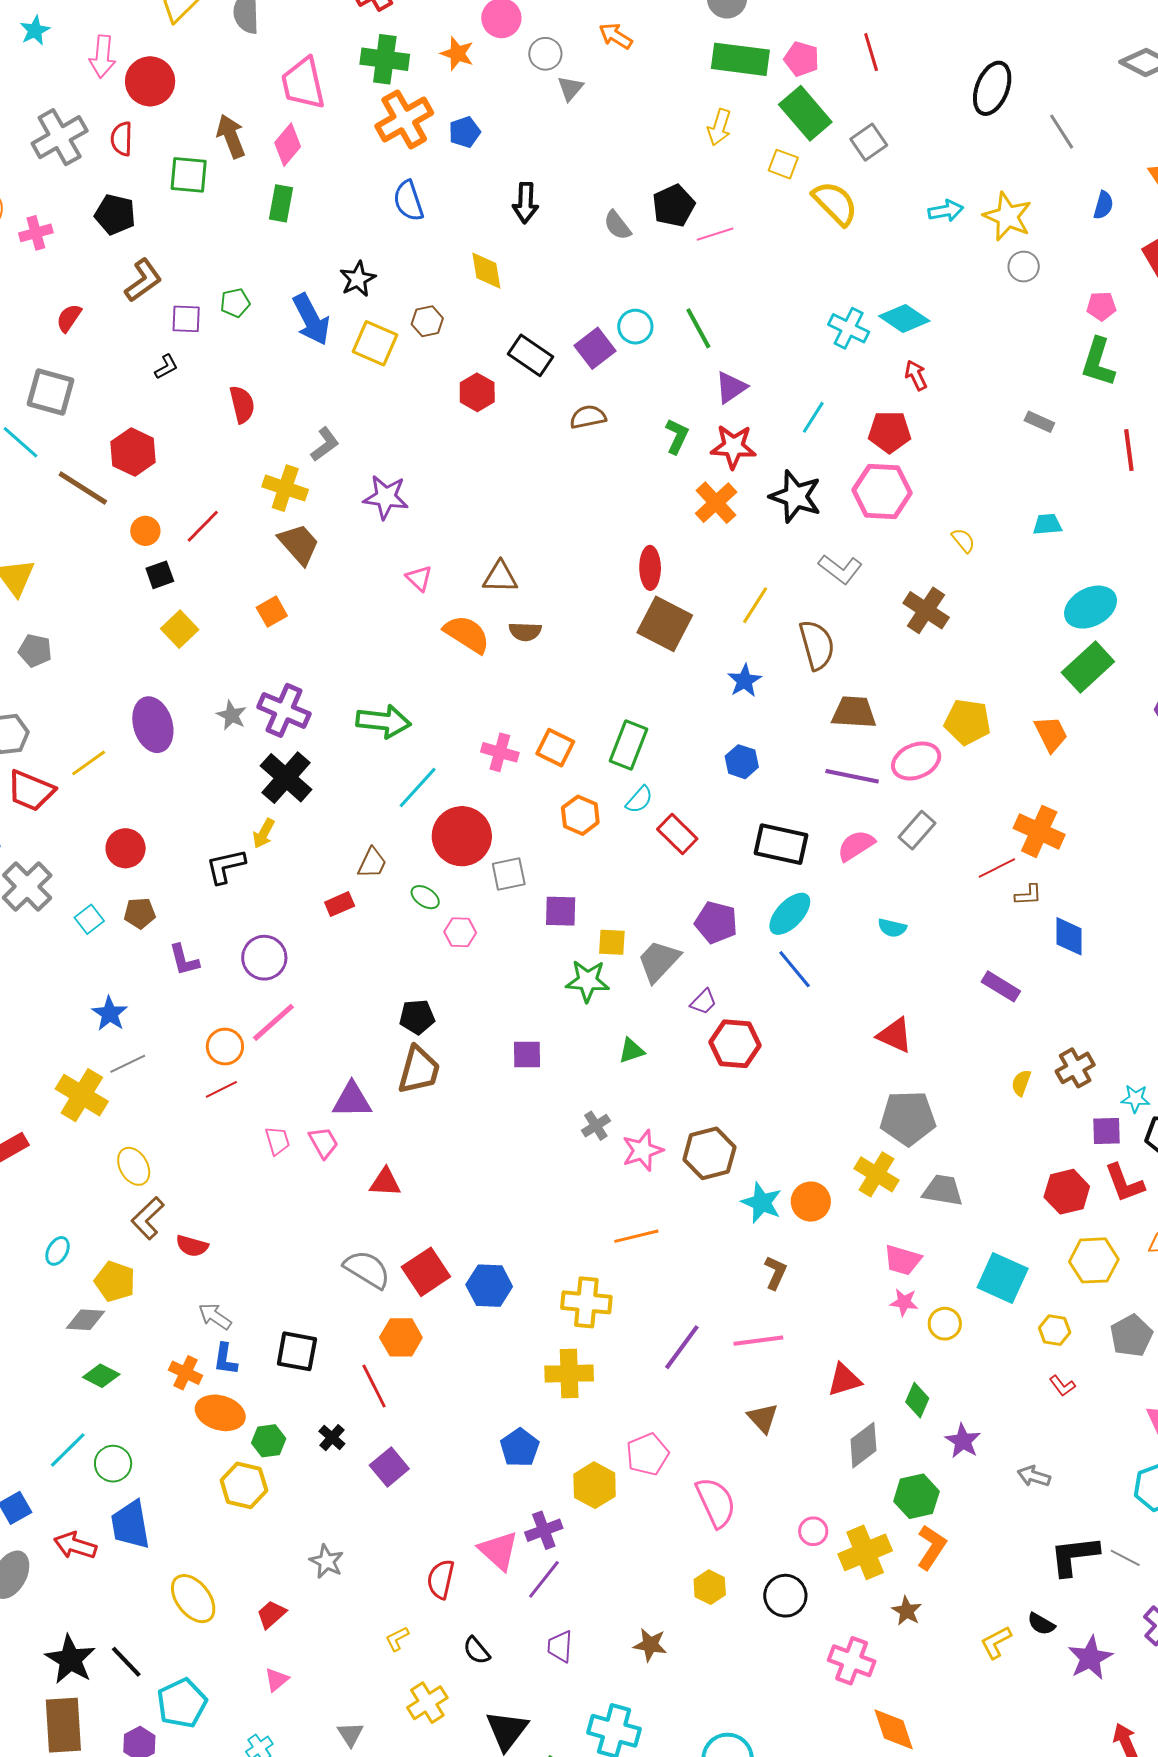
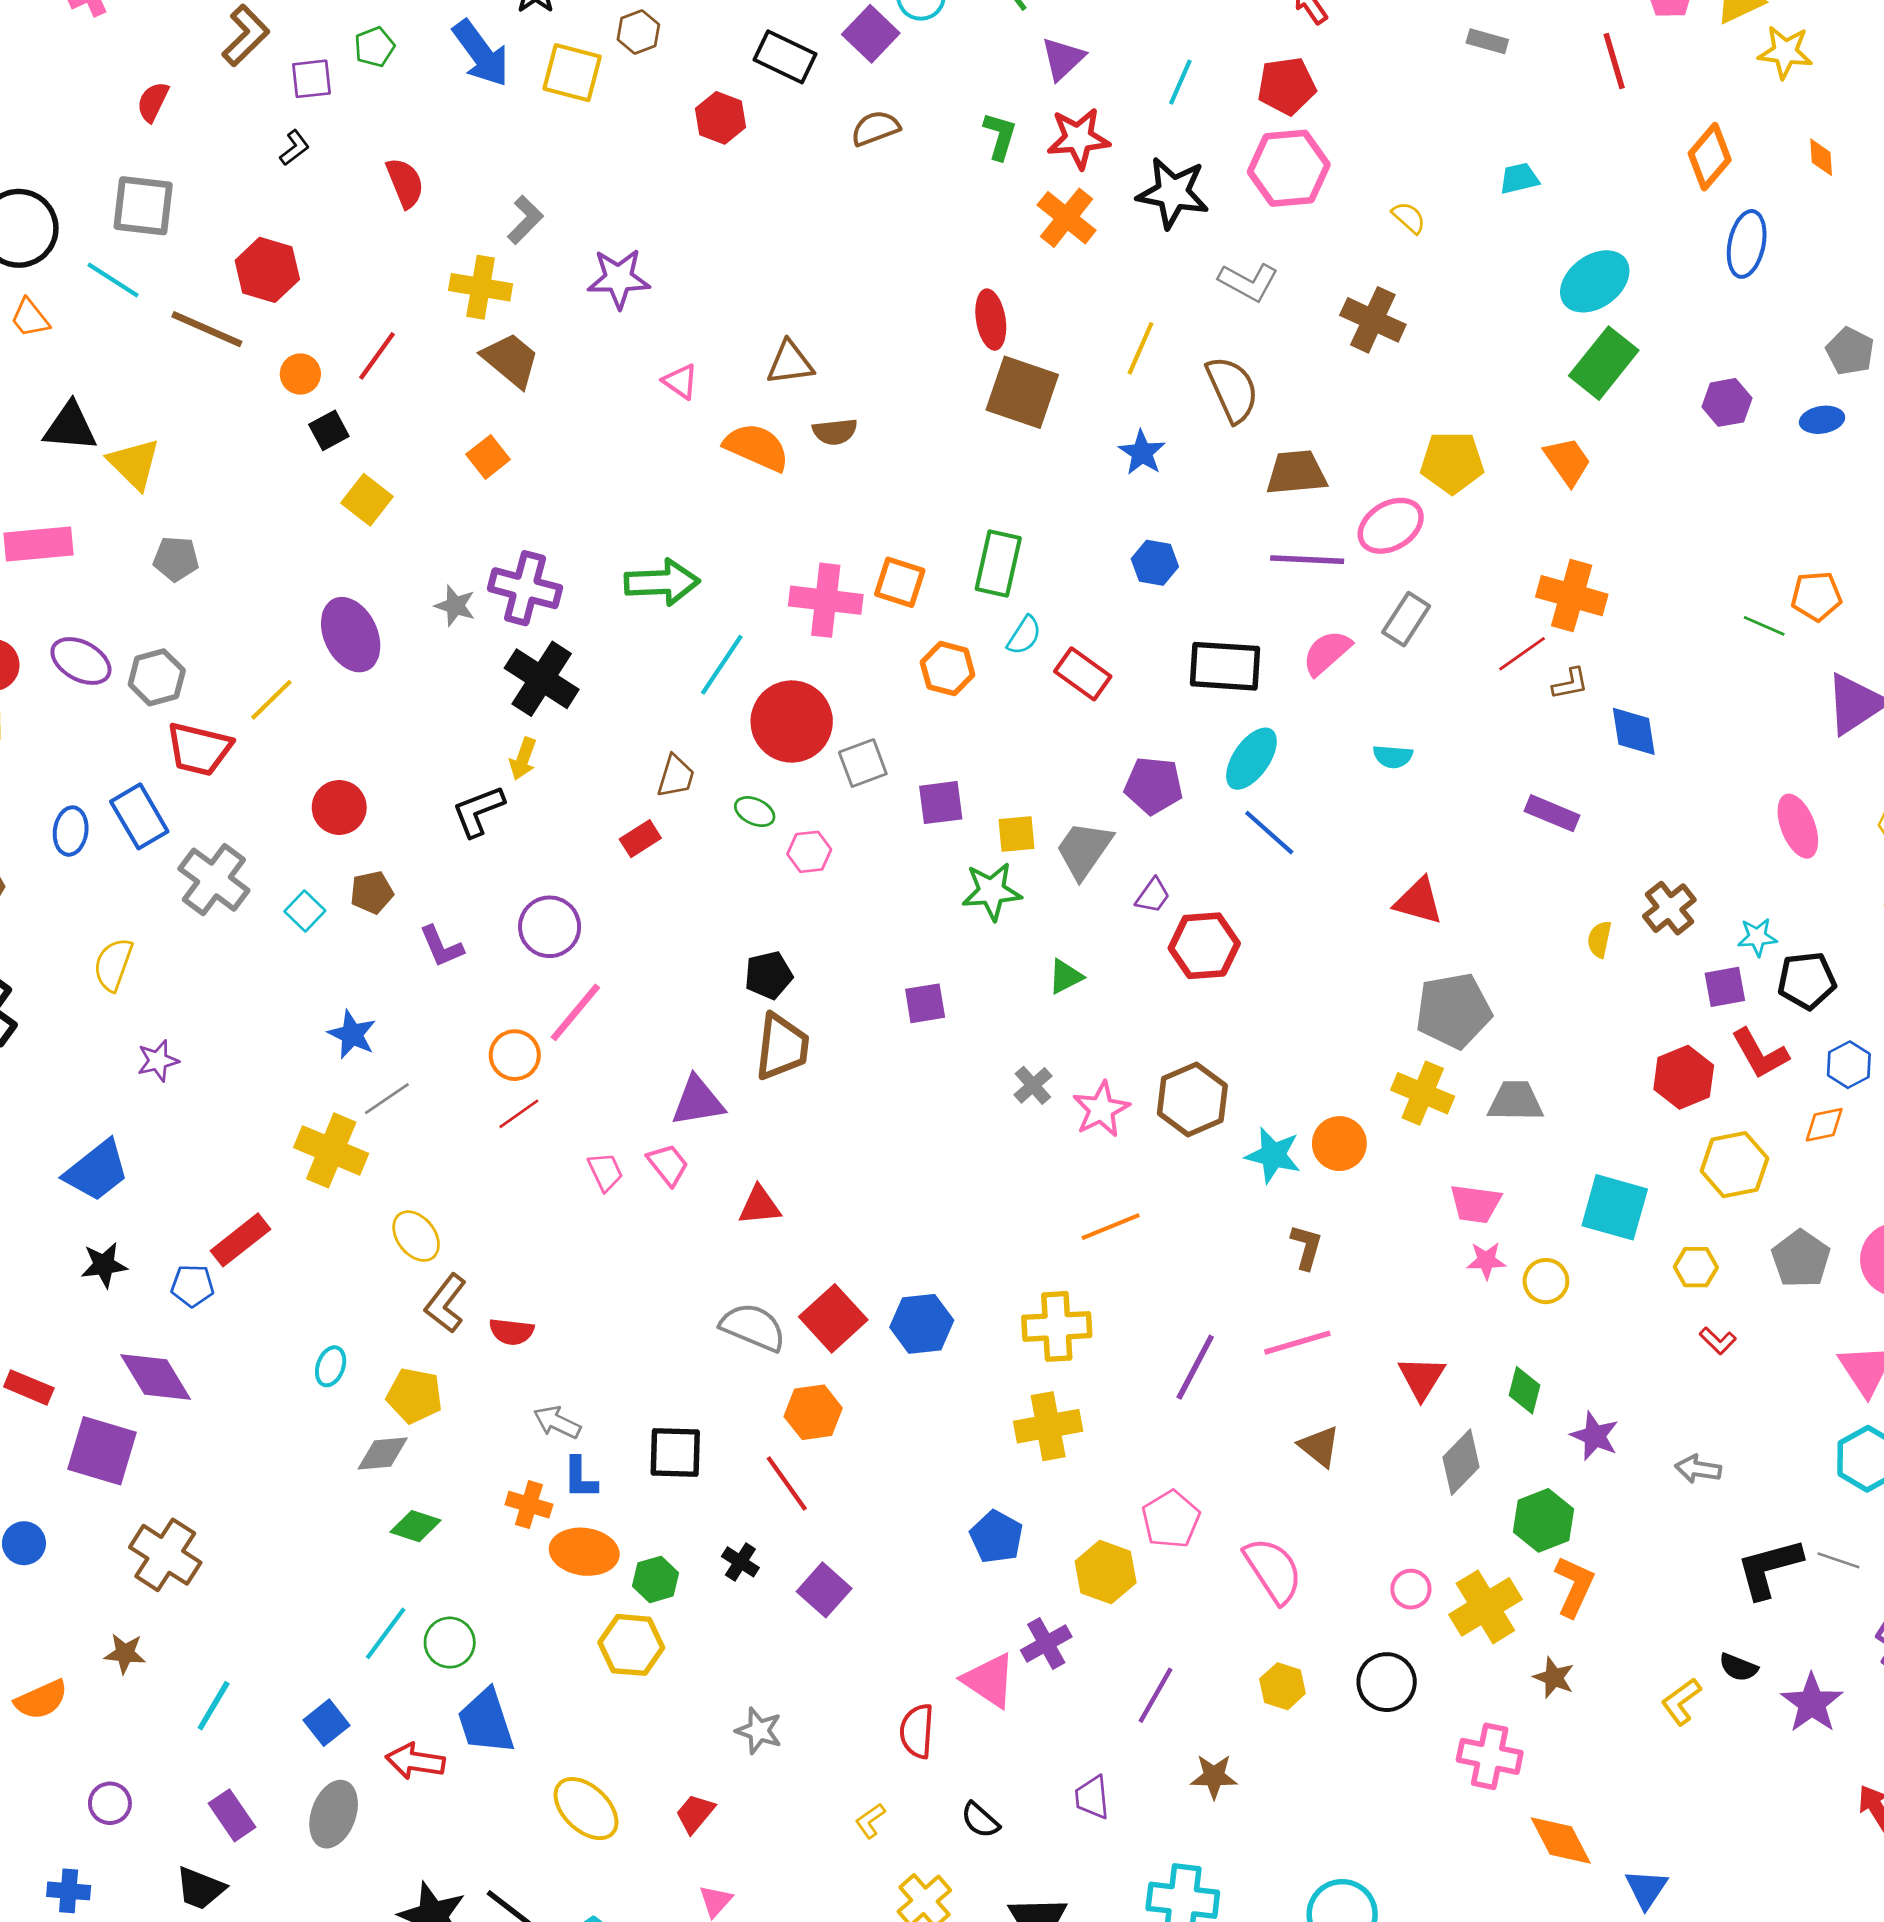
pink cross: (500, 752) -> (826, 600), size x1.4
red triangle: (844, 1380) -> (1422, 1378), turned -33
purple line: (544, 1579) -> (1156, 1695), moved

